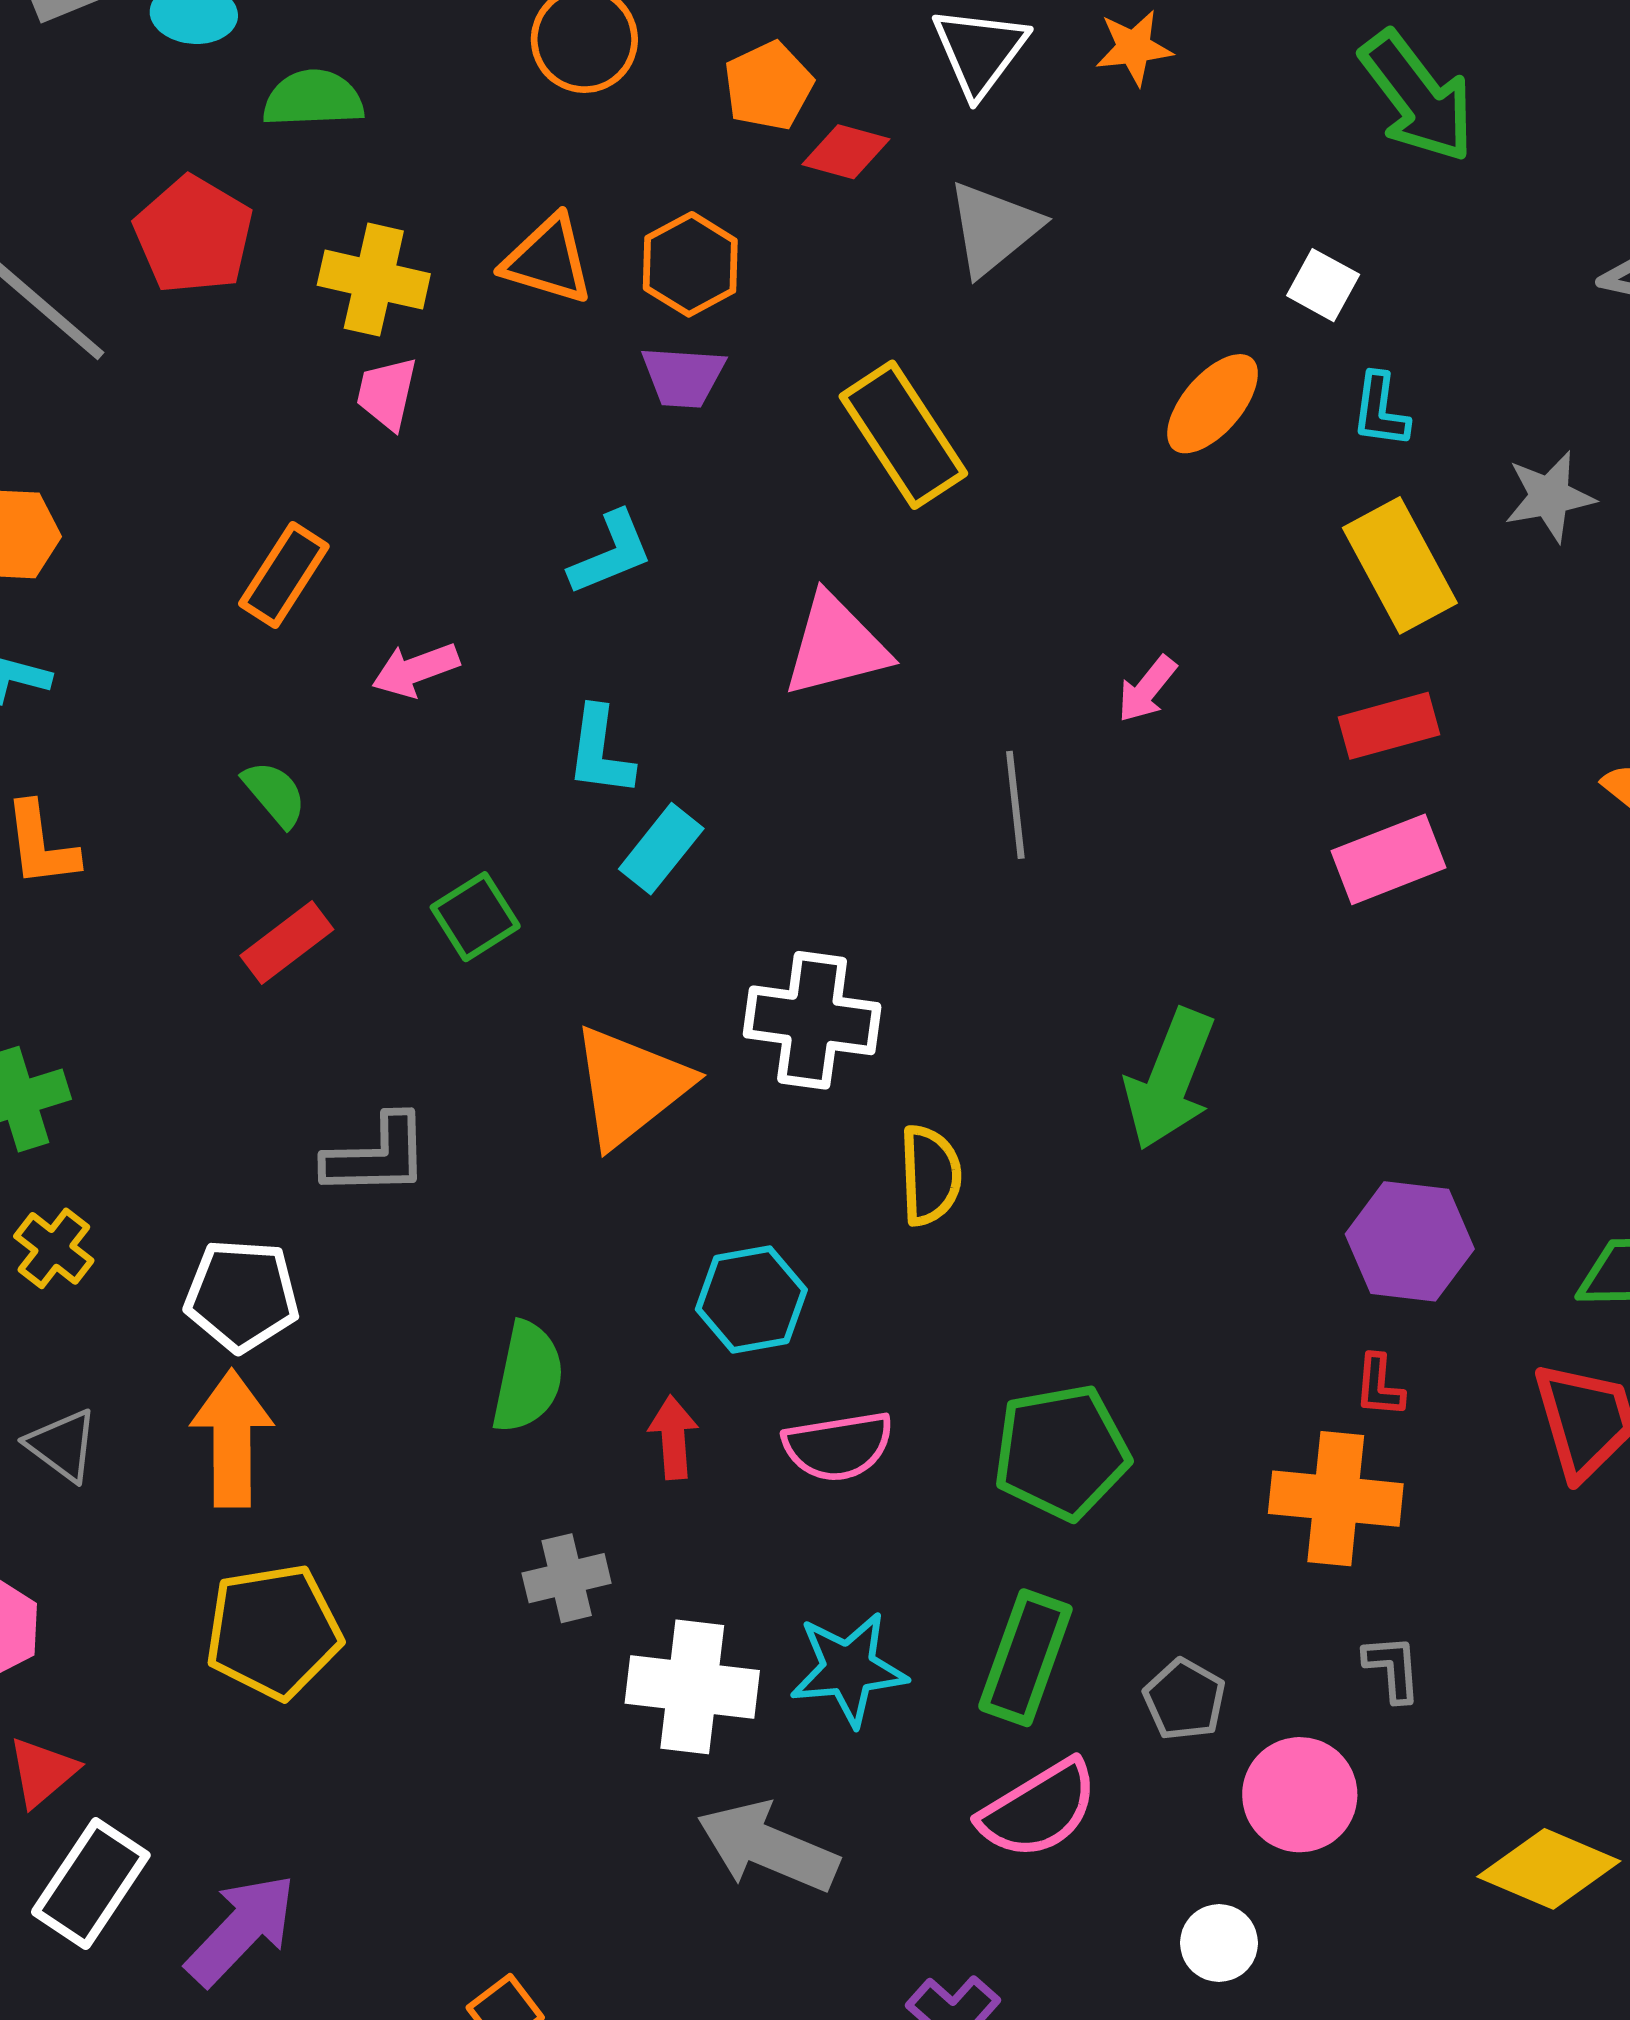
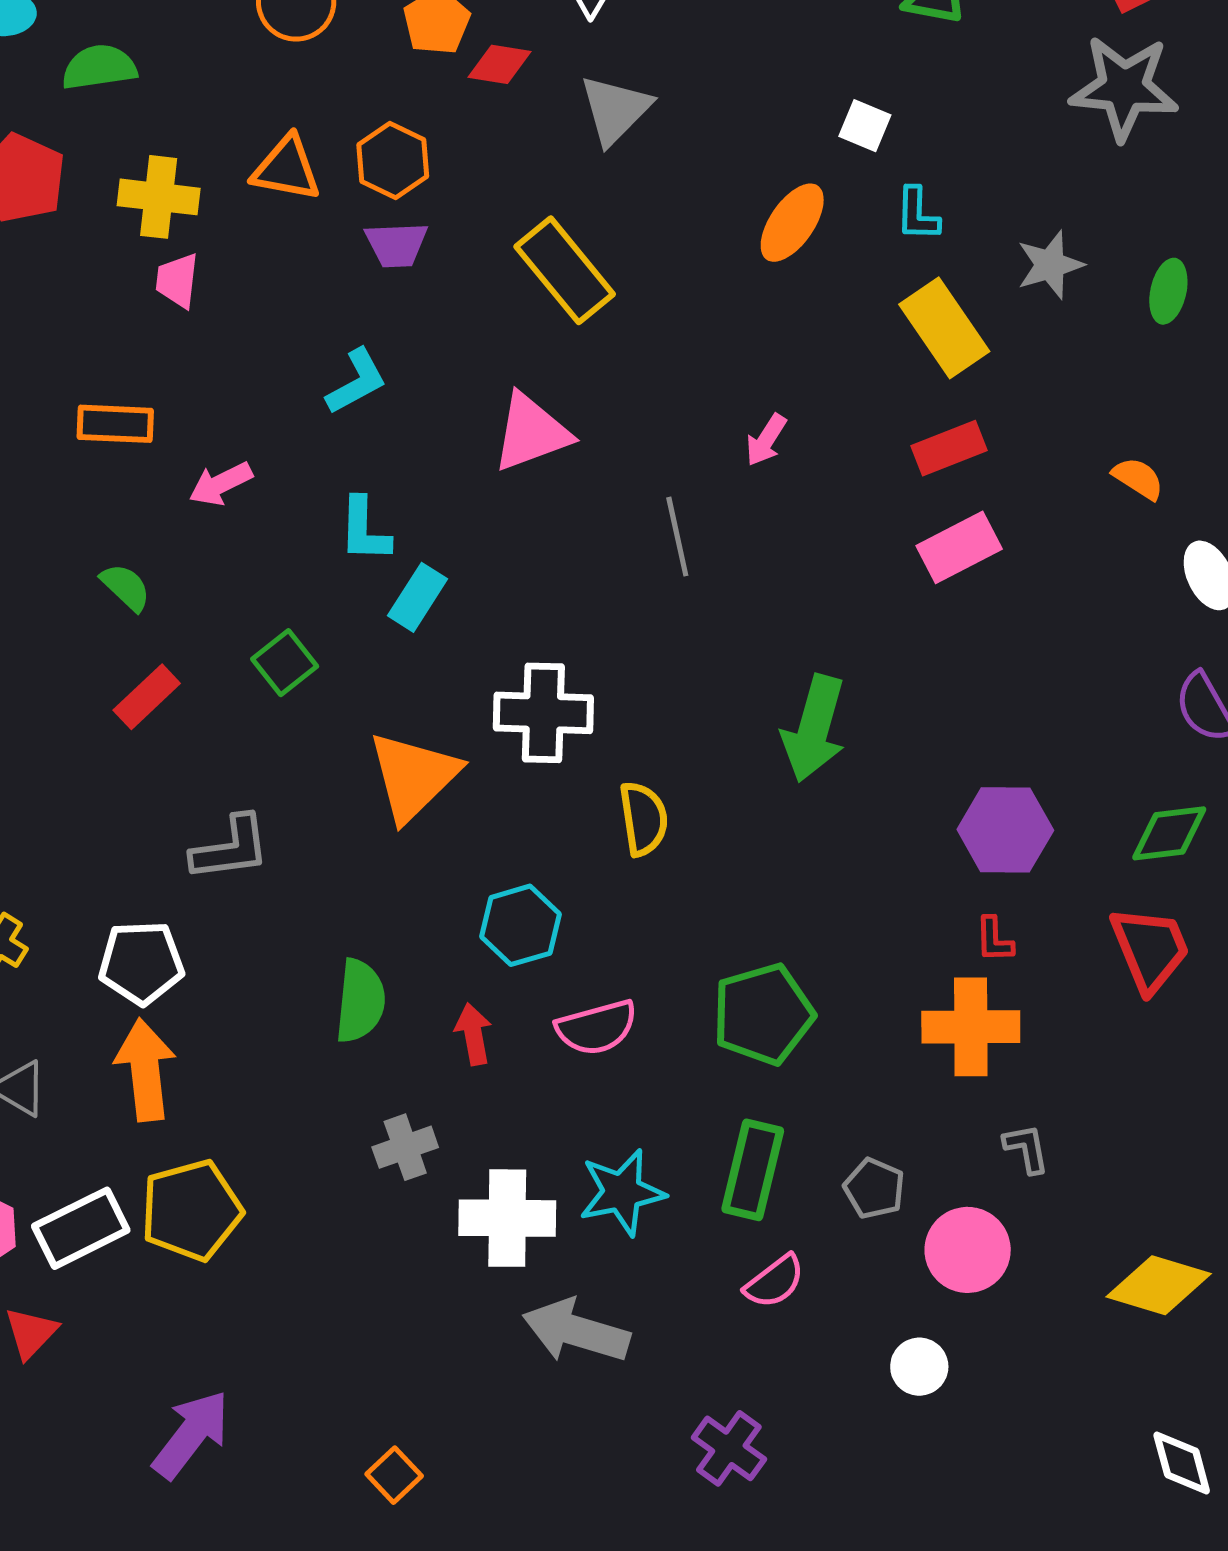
orange rectangle: (284, 575) -> (115, 424), turned 66
pink semicircle: (1039, 1809) -> (775, 1282), size x0.7
white rectangle: (91, 1884) -> (81, 1228), moved, turned 36

